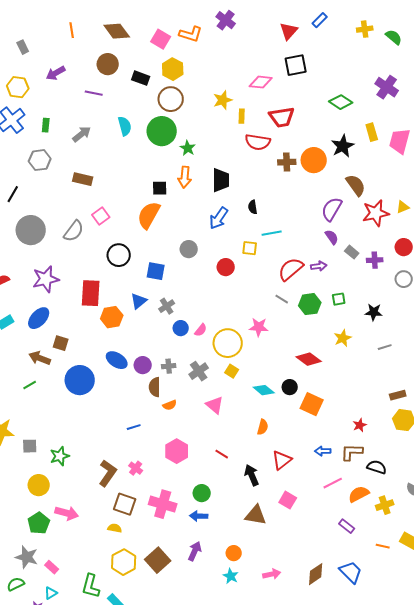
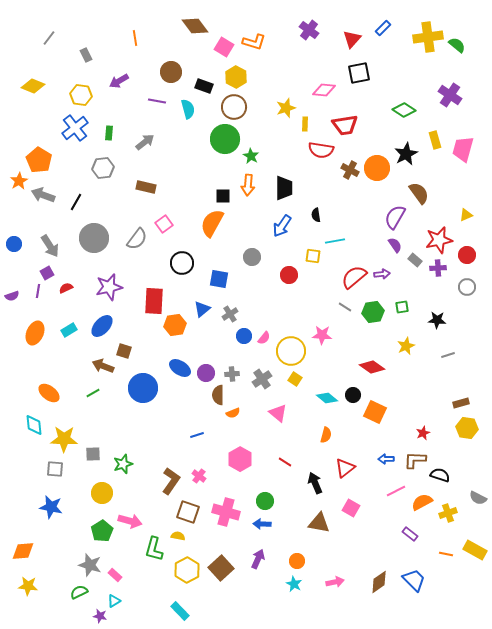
purple cross: (226, 20) -> (309, 30), moved
yellow cross: (365, 29) -> (428, 37), size x1.8
brown diamond: (117, 31) -> (195, 26), moved
cyan semicircle: (125, 126) -> (188, 109), moved
brown cross: (287, 162) -> (350, 170), turned 30
red star: (376, 213) -> (439, 240), moved
green L-shape: (91, 586) -> (154, 549), moved

